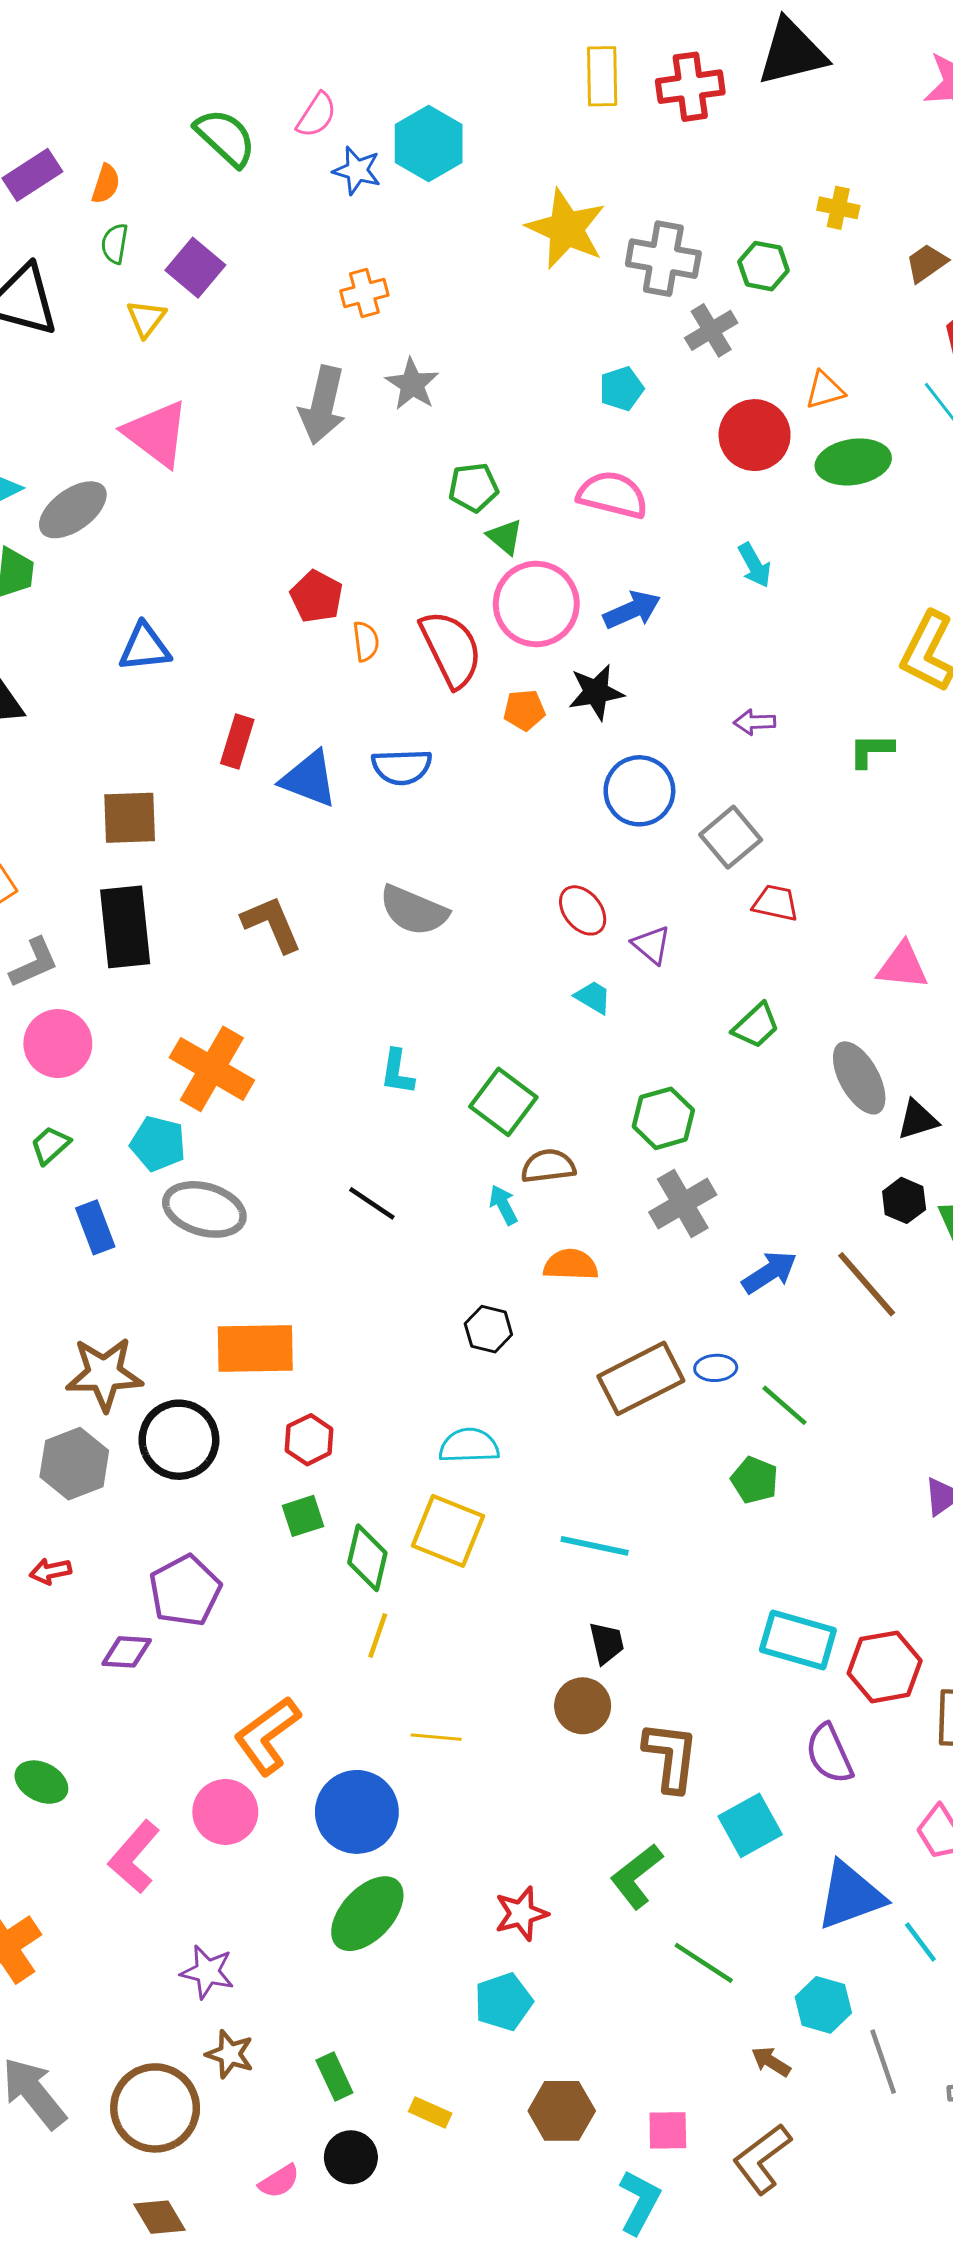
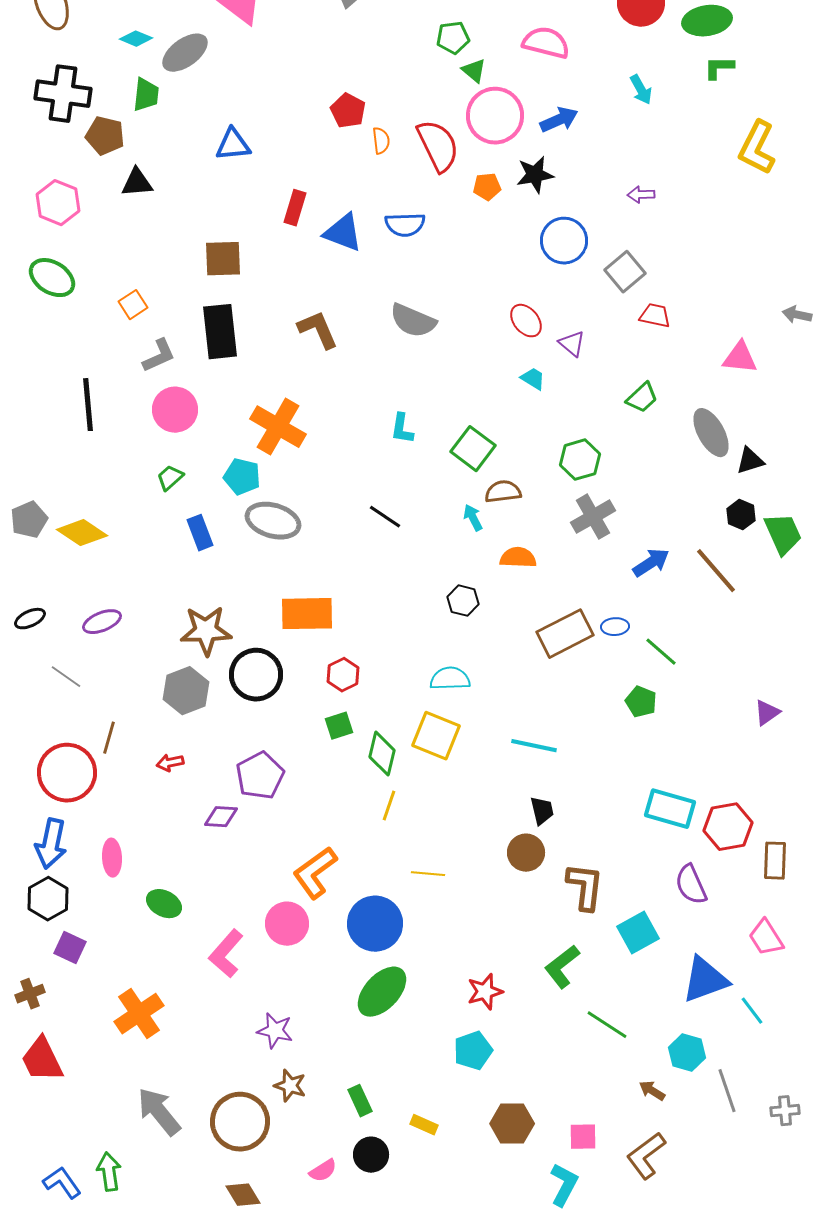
green L-shape: (871, 750) -> (719, 68), moved

